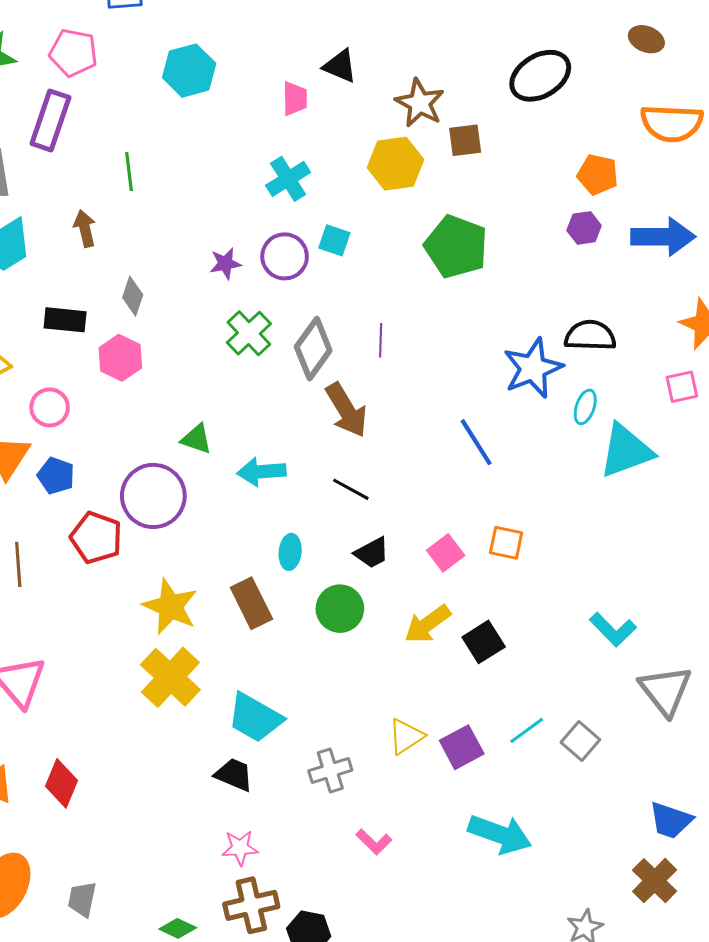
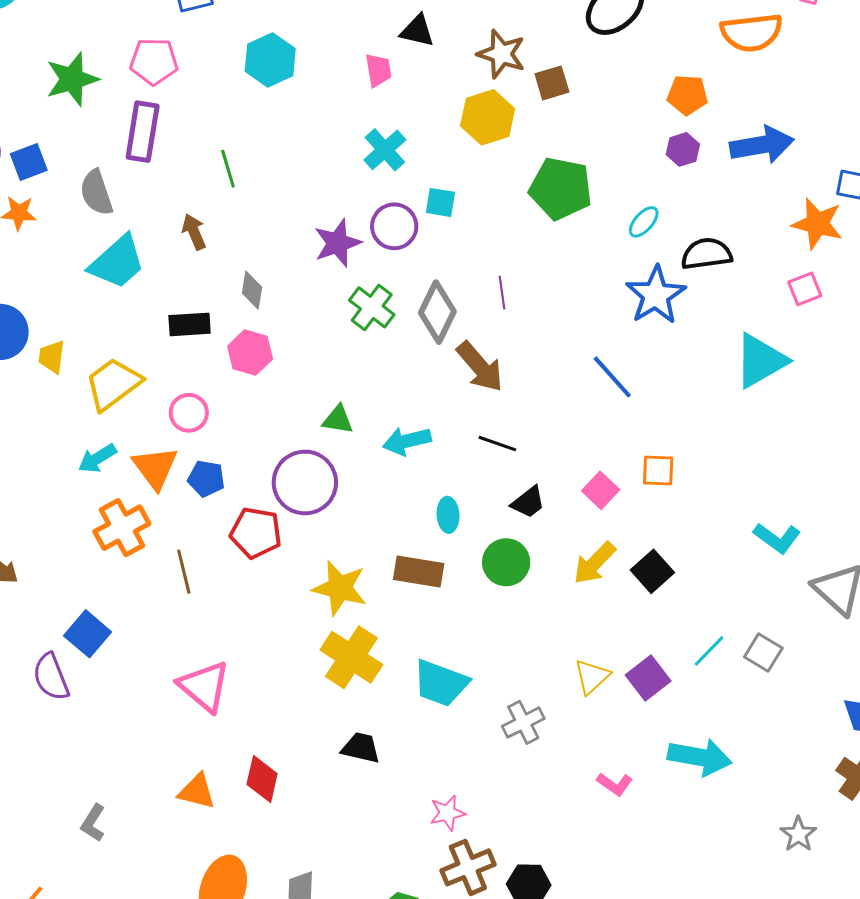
purple star: (225, 264) -> (337, 243), size x1.5
cyan ellipse: (585, 407) -> (644, 222), moved, turned 32
brown rectangle: (251, 603) -> (419, 571), turned -45
black trapezoid: (234, 775) -> (361, 748), moved
pink L-shape: (374, 842) -> (615, 784), moved

